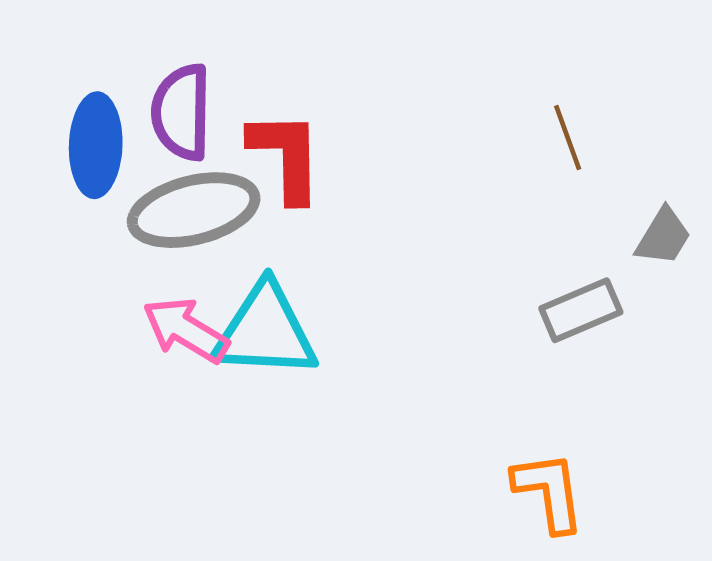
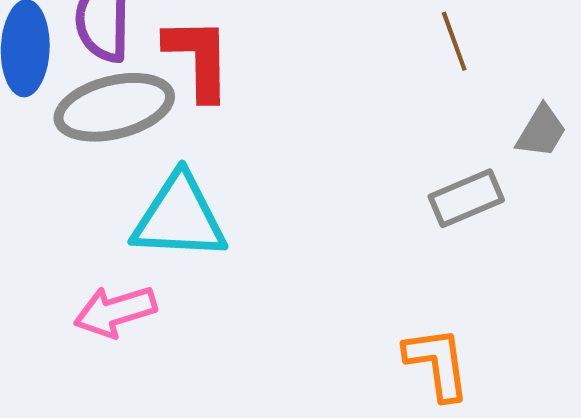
pink arrow: (186, 330) -> (115, 311), moved, turned -48

